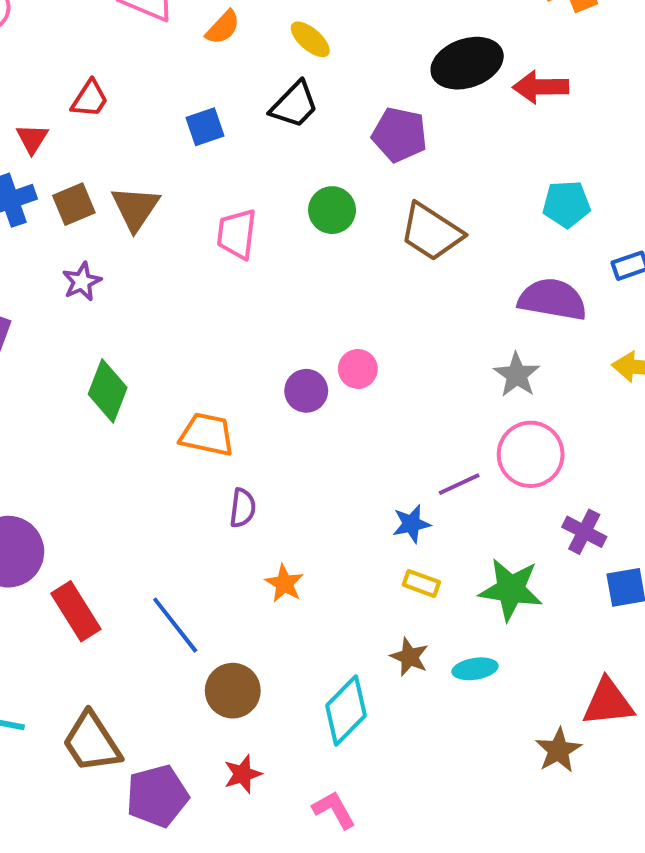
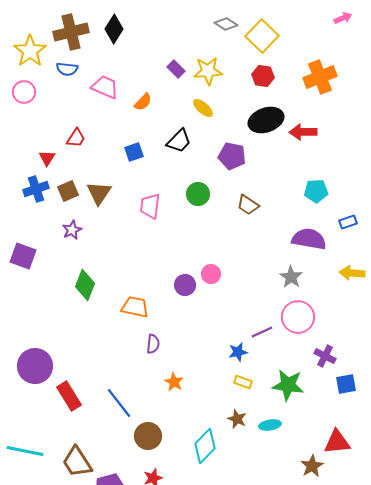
yellow ellipse: (310, 39) -> (203, 108), moved
brown trapezoid: (431, 232) -> (248, 205), size x0.7

